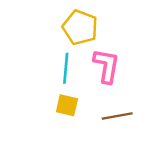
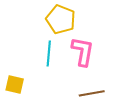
yellow square: (67, 105) -> (15, 84), moved

